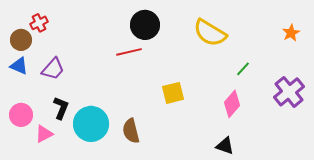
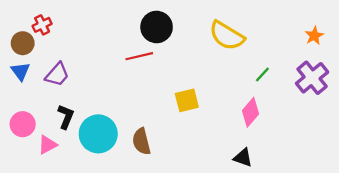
blue triangle: (19, 66) -> (20, 71), turned 30
purple cross: (289, 92) -> (312, 78), moved

